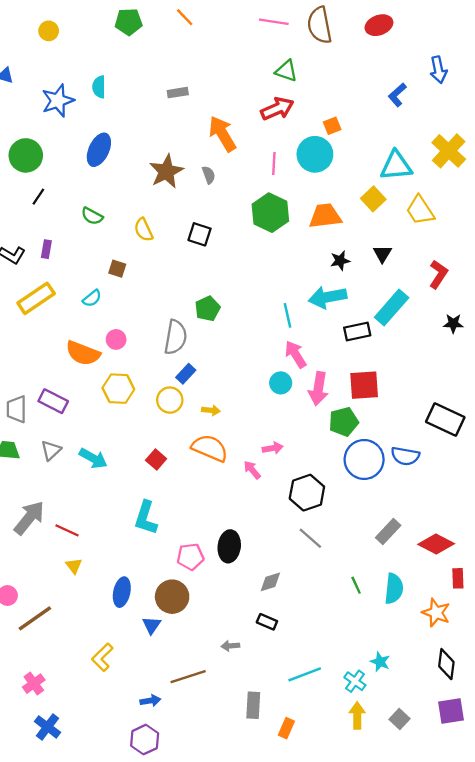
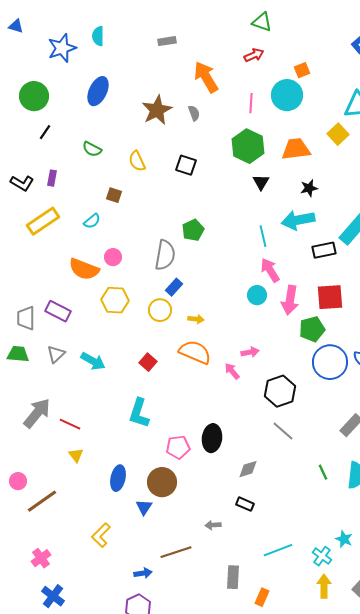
red arrow: (277, 109) -> (254, 55), size x0.7
black triangle: (382, 254) -> (261, 182), moved

